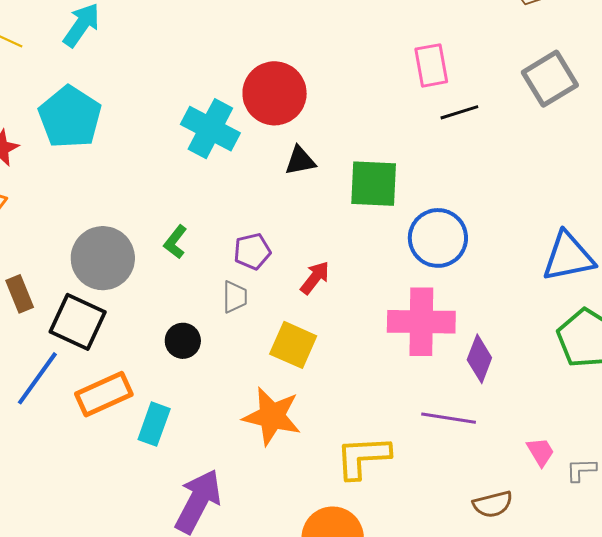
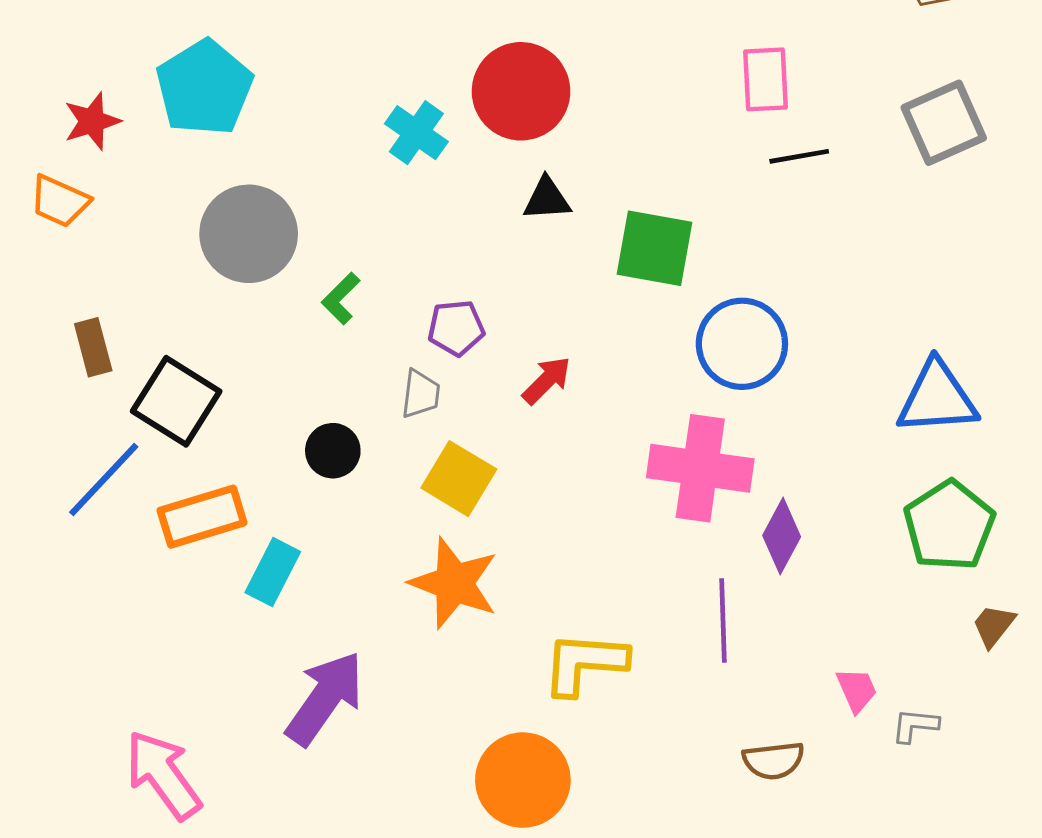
cyan cross: (210, 129) -> (416, 133), size x0.7
gray circle: (103, 258) -> (249, 234), moved
yellow square: (293, 345) -> (459, 479), moved
purple line: (449, 418) -> (723, 620), turned 72

